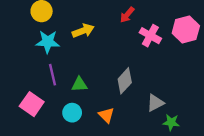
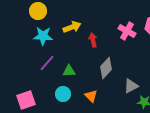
red arrow: (127, 15) -> (93, 40), moved, turned 128
purple line: (53, 75) -> (47, 63), turned 54
pink square: (32, 104) -> (26, 100), moved, turned 36

